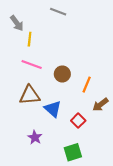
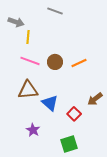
gray arrow: (17, 23) -> (16, 22), turned -35
brown circle: (62, 74) -> (55, 62), moved
orange line: (87, 85) -> (79, 63), moved, turned 42

